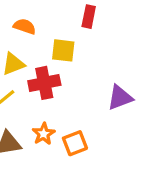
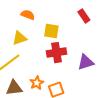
red rectangle: (89, 17) -> (84, 16), moved, turned -48
red cross: (44, 83) -> (56, 53), moved

